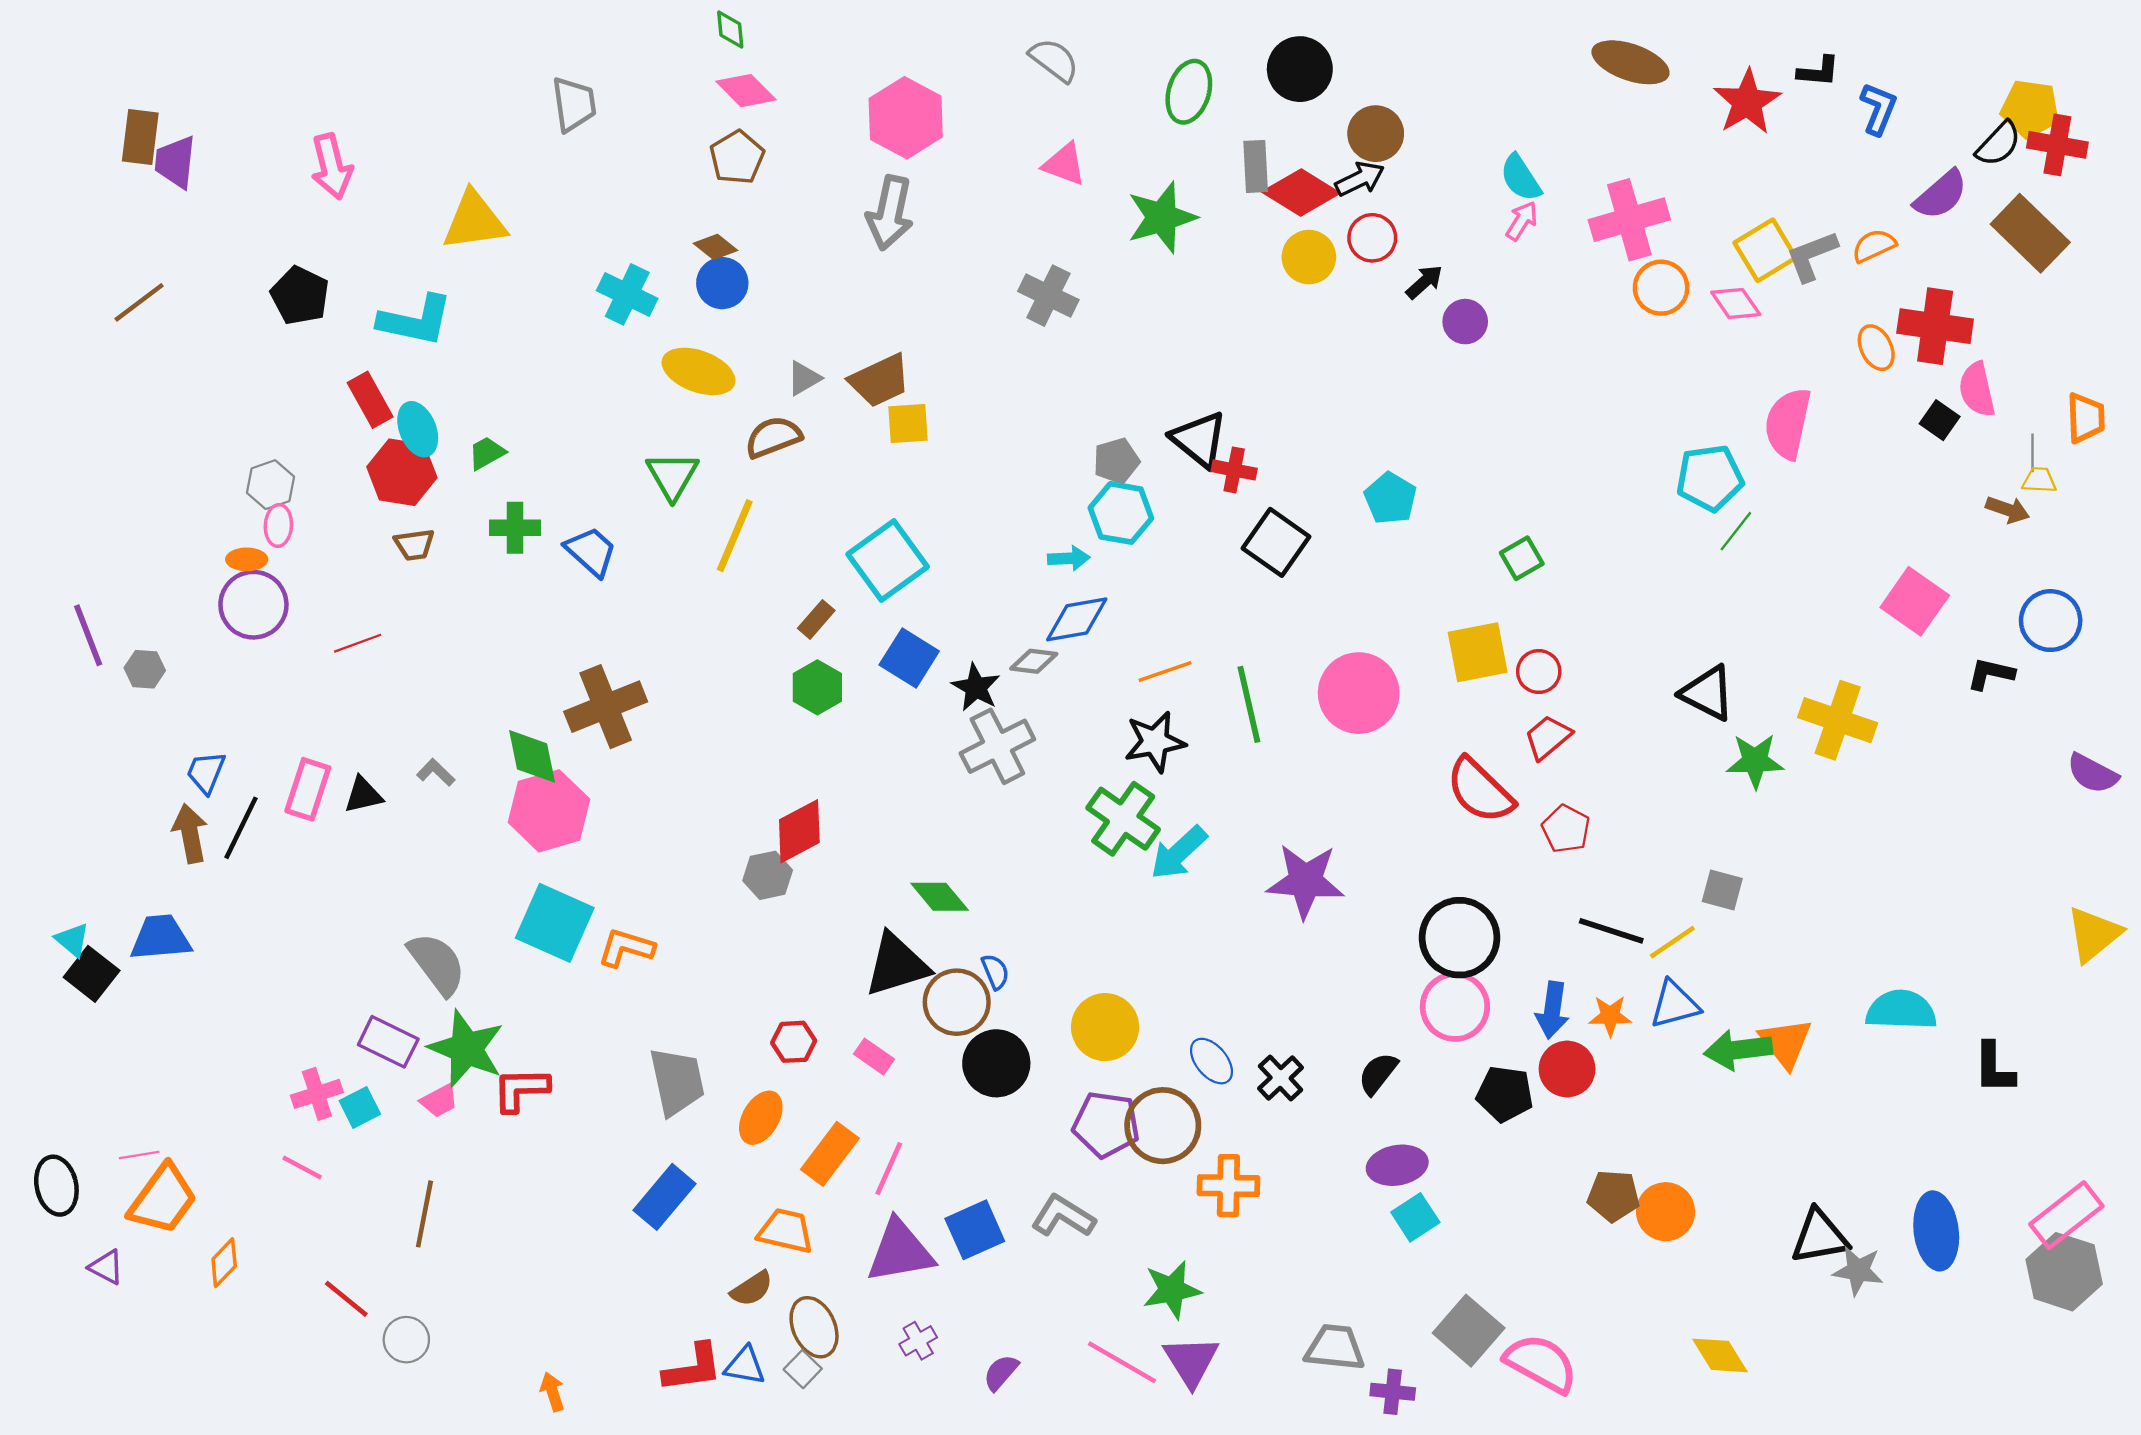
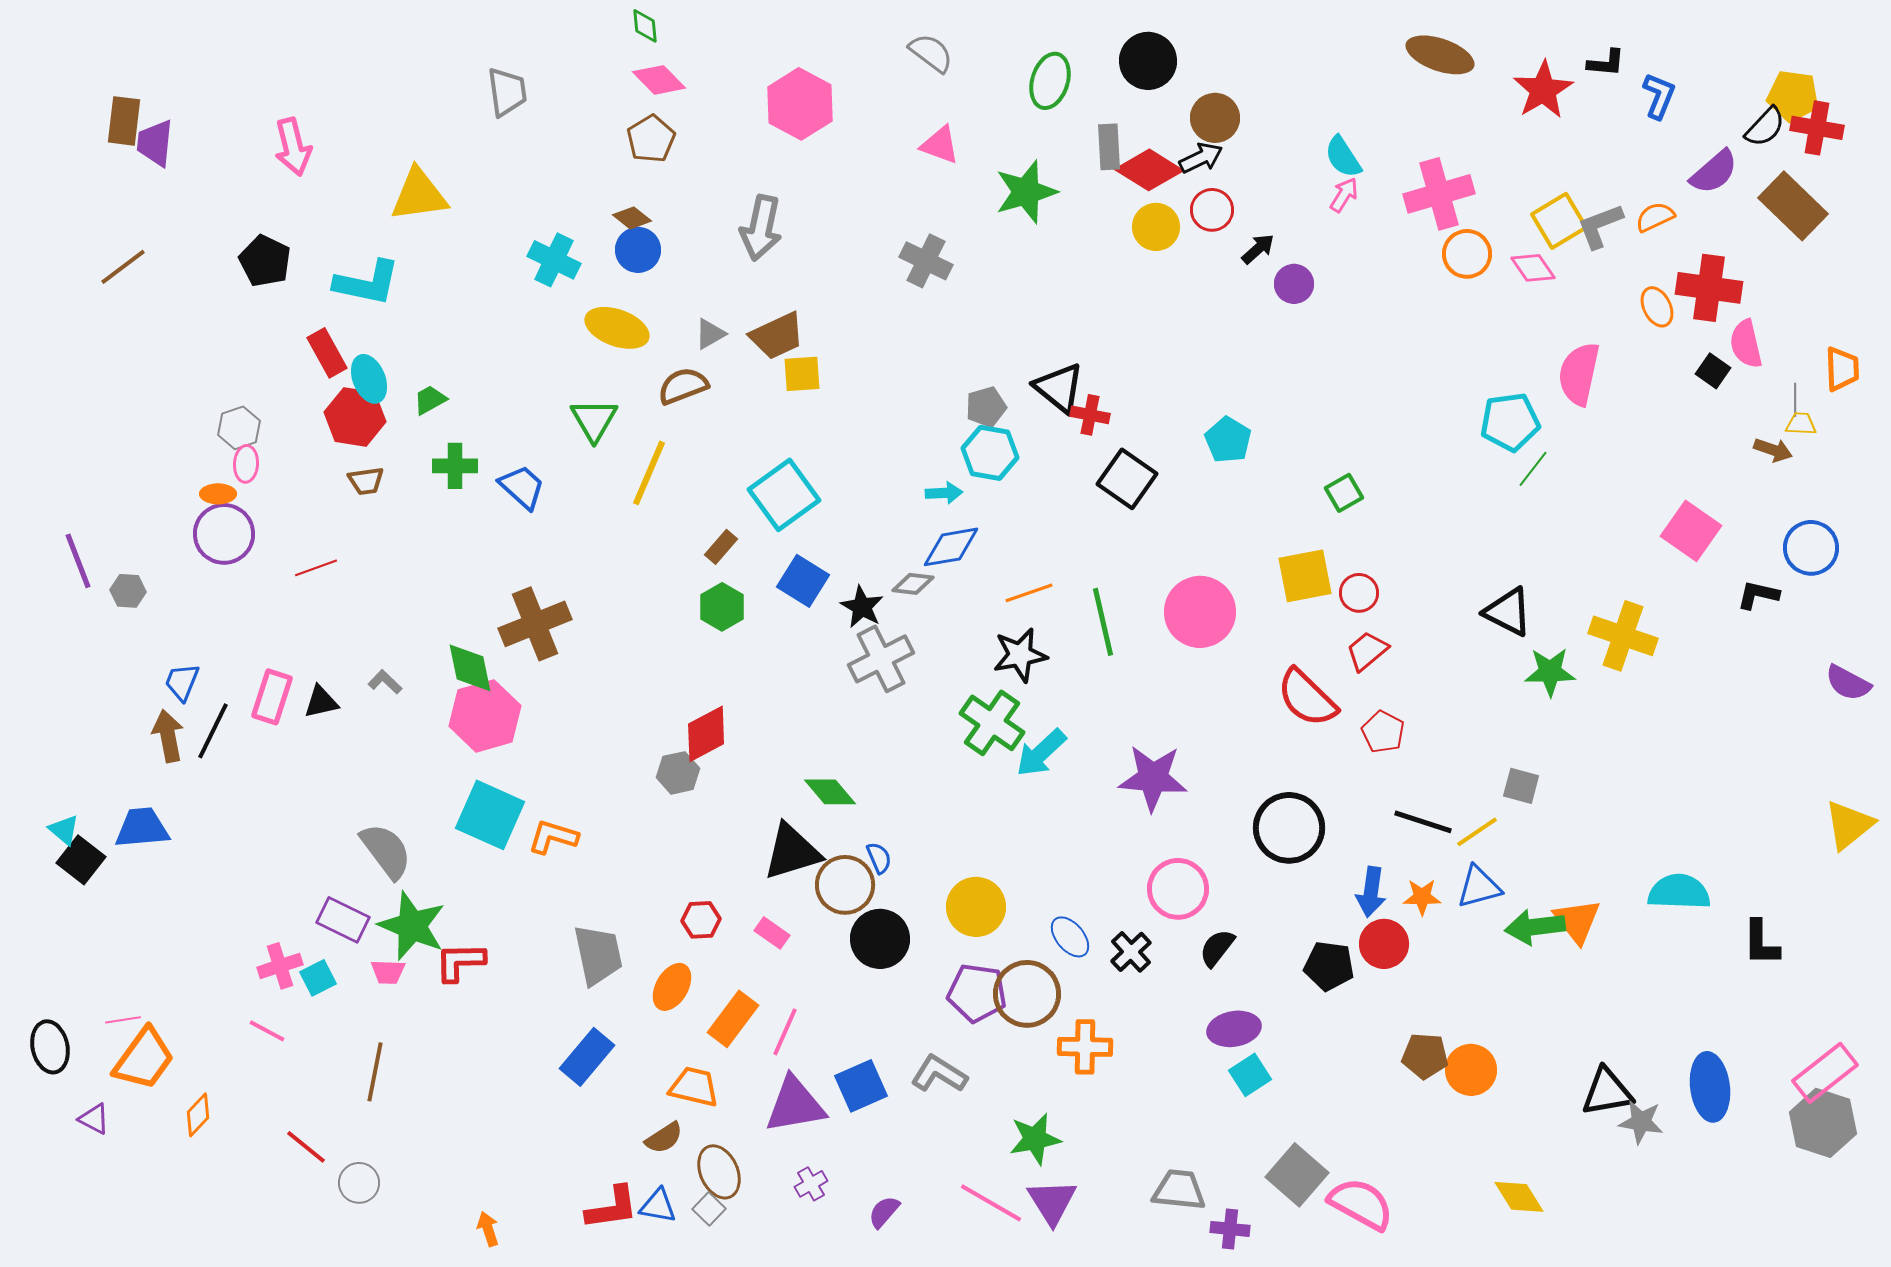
gray arrow: (890, 213) -> (761, 228), moved
pink circle: (1455, 1007) -> (1178, 889), moved
pink trapezoid: (439, 1101) -> (388, 972), turned 30

